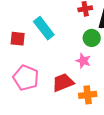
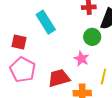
red square: (18, 39) -> (19, 42), moved

